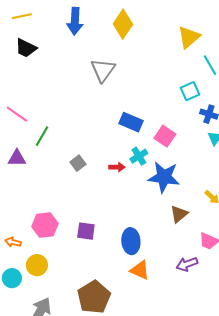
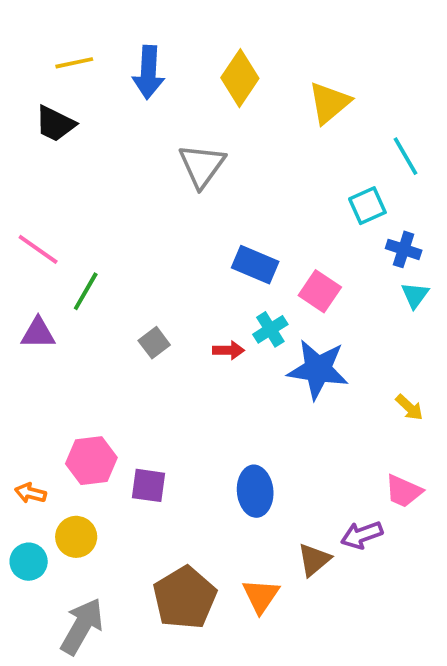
yellow line: (22, 16) -> (74, 63), moved
yellow triangle: (189, 37) -> (329, 103), moved
brown triangle: (179, 214) -> (314, 560), moved
purple square: (86, 231) -> (148, 485), moved
orange triangle: (140, 270) -> (261, 596), moved, turned 40

